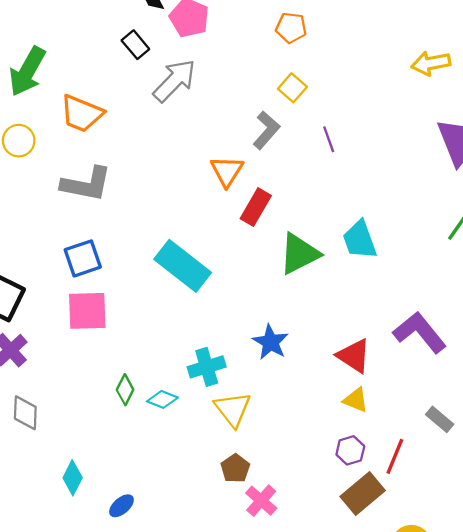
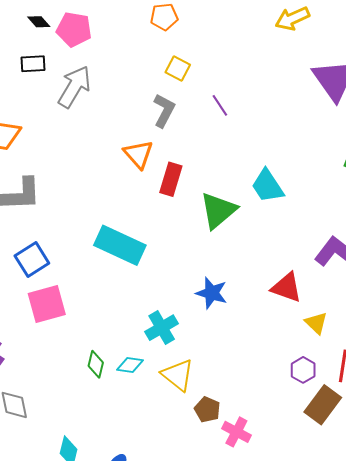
black rectangle: (135, 45) -> (33, 64), turned -40
yellow triangle: (356, 400) -> (316, 323), moved, turned 35
yellow triangle: (233, 409) -> (178, 375), moved

